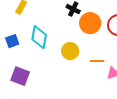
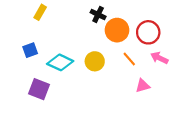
cyan diamond: (39, 37) -> (60, 62), moved, turned -75
orange line: (97, 61) -> (129, 59), moved, turned 48

